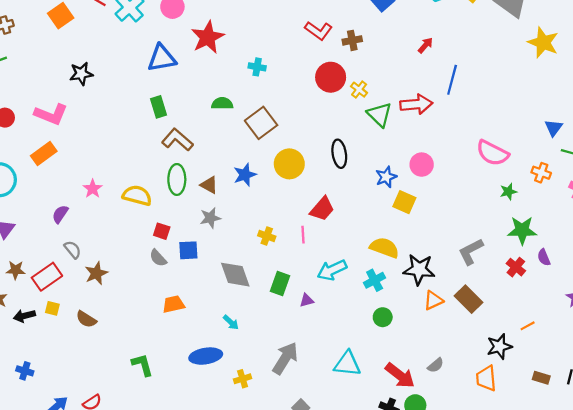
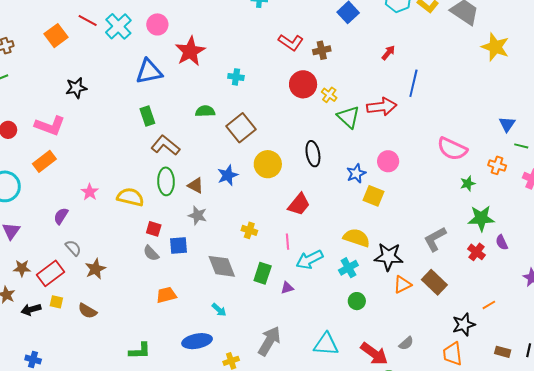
gray star: (210, 218) -> (198, 215), turned 30
pink line: (303, 235) -> (288, 242), moved
green L-shape: (142, 365) -> (140, 351), turned 105

